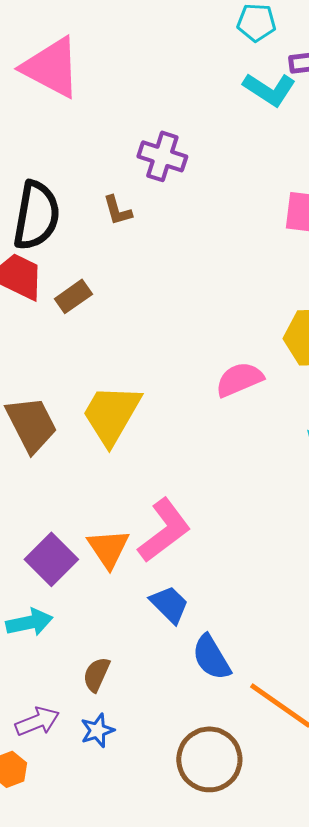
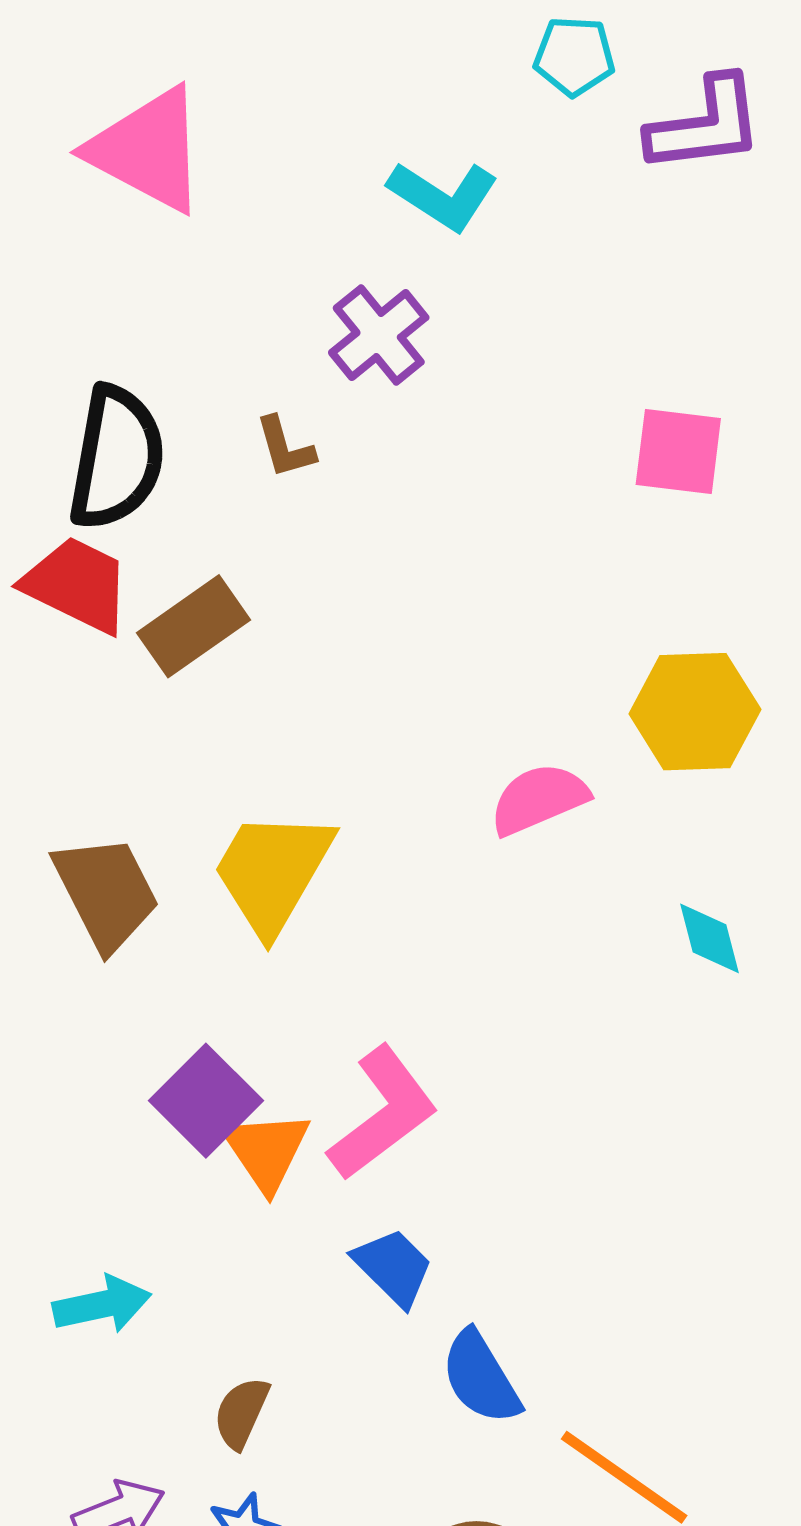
cyan L-shape: (269, 89) -> (443, 196), moved
purple cross: (162, 156) -> (379, 335), turned 33
brown rectangle: (73, 296) -> (194, 626), size x1.4
purple square: (51, 559) -> (206, 1101), moved

